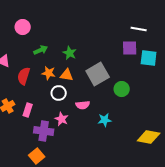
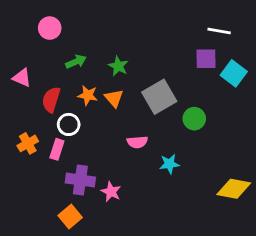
cyan square: (149, 58) -> (234, 73), turned 30
orange triangle: (67, 75) -> (114, 98), turned 40
white circle: (59, 93) -> (69, 124), moved
pink star: (62, 119) -> (111, 192), moved

